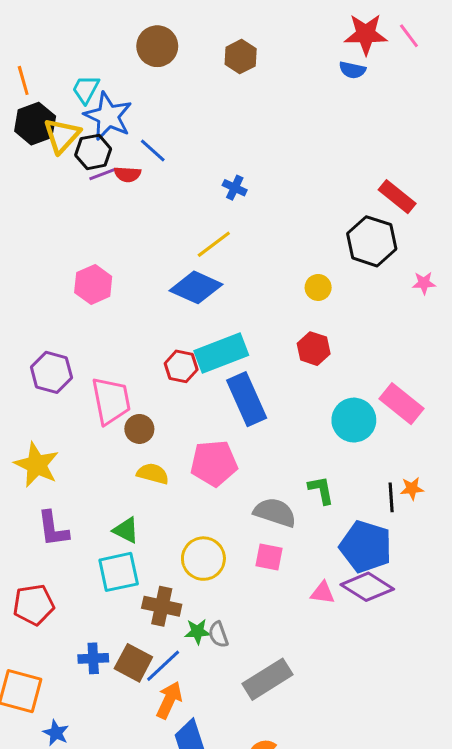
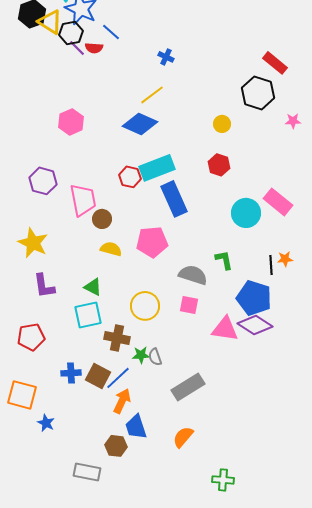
yellow triangle: (62, 136) -> (50, 22), turned -40
purple line: (102, 174) -> (77, 48), turned 66
pink triangle: (323, 593) -> (225, 329), size x1.6

